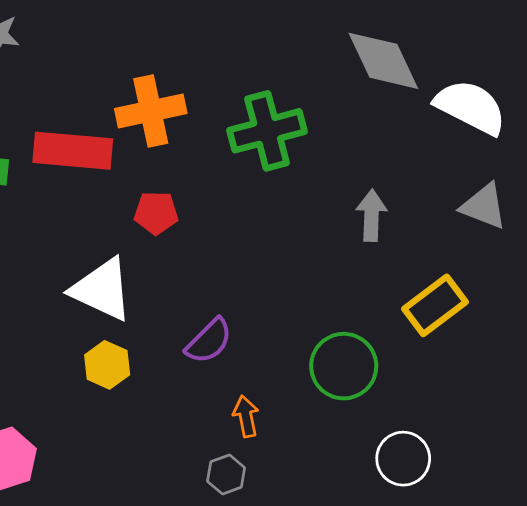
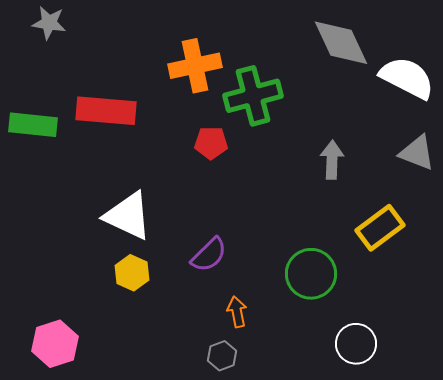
orange cross: (151, 111) -> (195, 66), moved
red pentagon: (156, 213) -> (211, 143), moved

